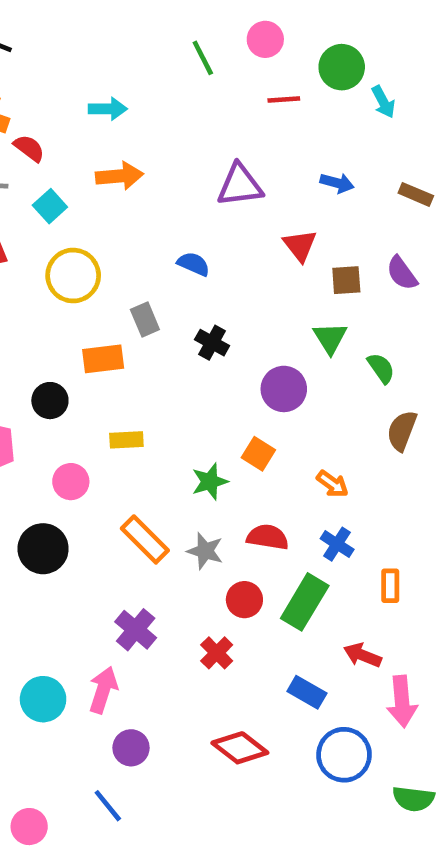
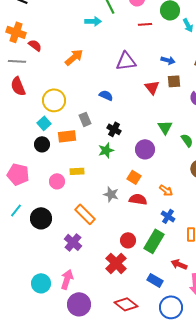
cyan arrow: (108, 109) -> (93, 21), moved
orange arrow: (119, 176) -> (74, 57), turned -36
cyan square: (50, 206) -> (44, 123), moved
brown square: (346, 280) -> (174, 81), moved
black circle: (50, 401) -> (42, 144), moved
pink circle: (71, 482) -> (57, 181), moved
green star: (210, 482) -> (106, 150), moved
red semicircle: (268, 537) -> (138, 199), moved
gray star: (205, 551) -> (111, 194), moved
purple cross: (136, 630) -> (73, 242), moved
red cross: (217, 653) -> (116, 263), size x1.5
purple circle: (131, 748) -> (79, 304), size x1.5

